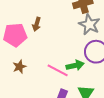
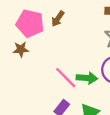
brown star: (19, 67) -> (21, 49), moved

